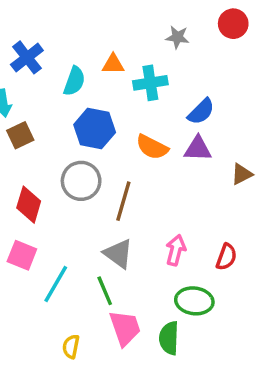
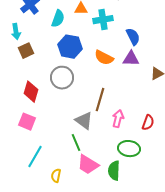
blue semicircle: (201, 112) -> (133, 37), turned -72
brown line: (123, 201) -> (100, 100), moved
cyan line: (56, 284) -> (35, 157), moved
pink trapezoid: (125, 328) -> (88, 165), turned 140

